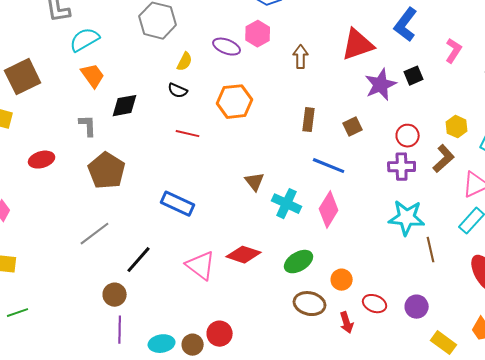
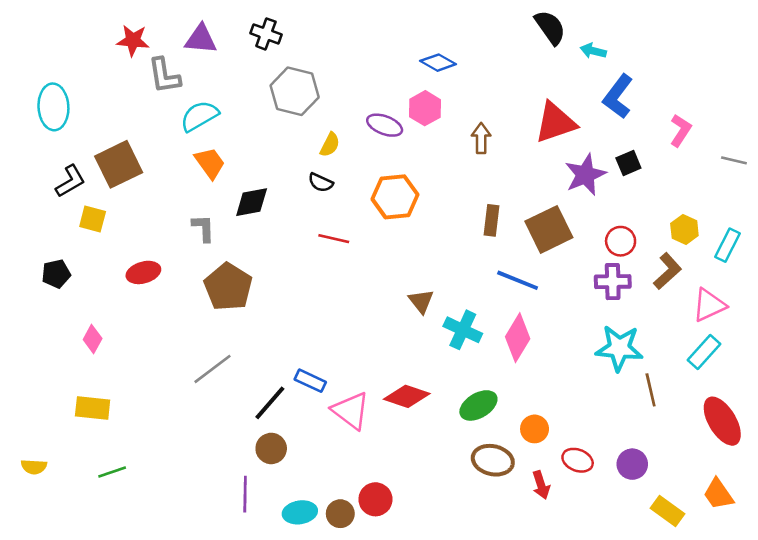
brown square: (353, 127) -> (549, 229), size x1.8
blue rectangle: (178, 204) -> (310, 381), moved, size x0.7
brown circle: (115, 295) -> (271, 448), moved

